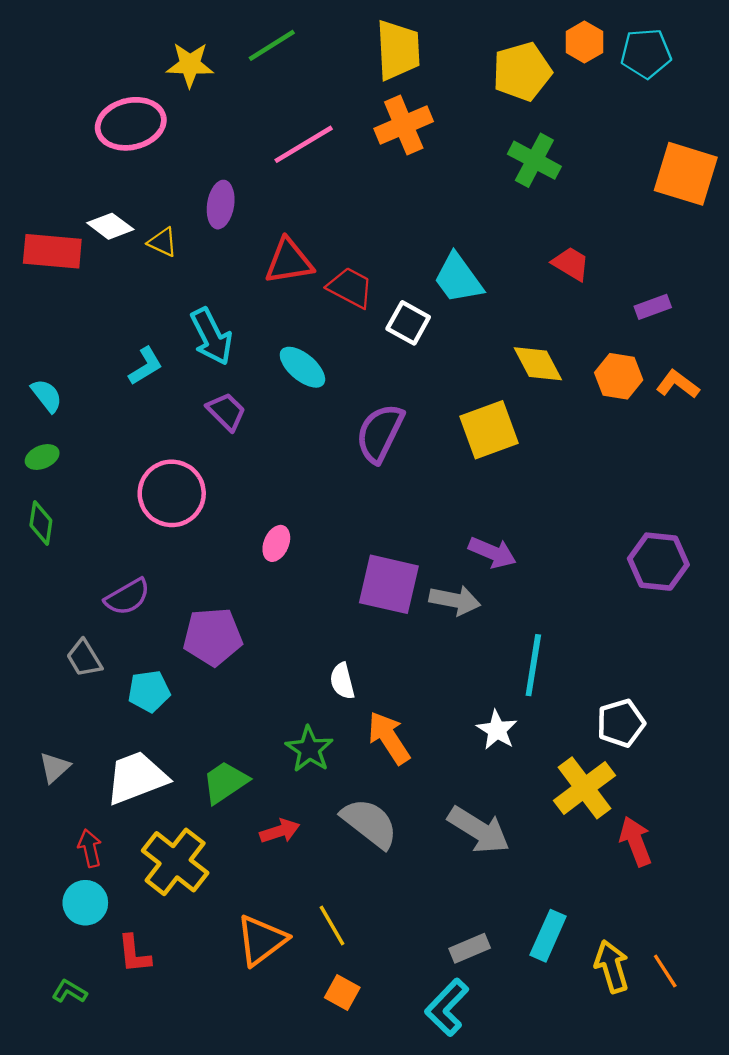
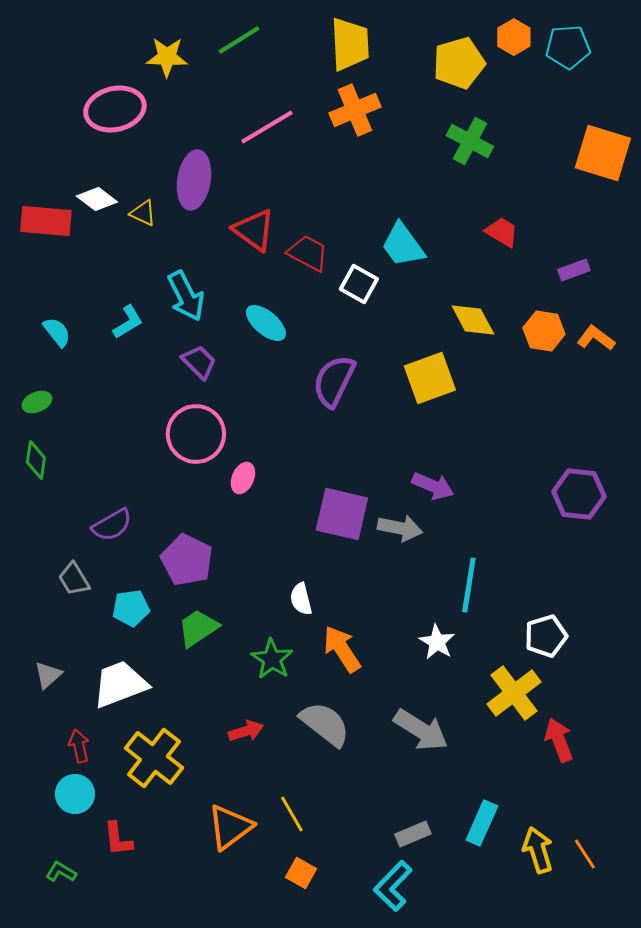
purple ellipse: (221, 205) -> (194, 180), size x1.4
red triangle: (289, 261) -> (254, 230), turned 45
cyan semicircle: (47, 396) -> (57, 332), moved
pink circle: (172, 493) -> (196, 434), moved
purple pentagon: (213, 637) -> (187, 560), turned 30
green trapezoid: (225, 782) -> (198, 628), moved

